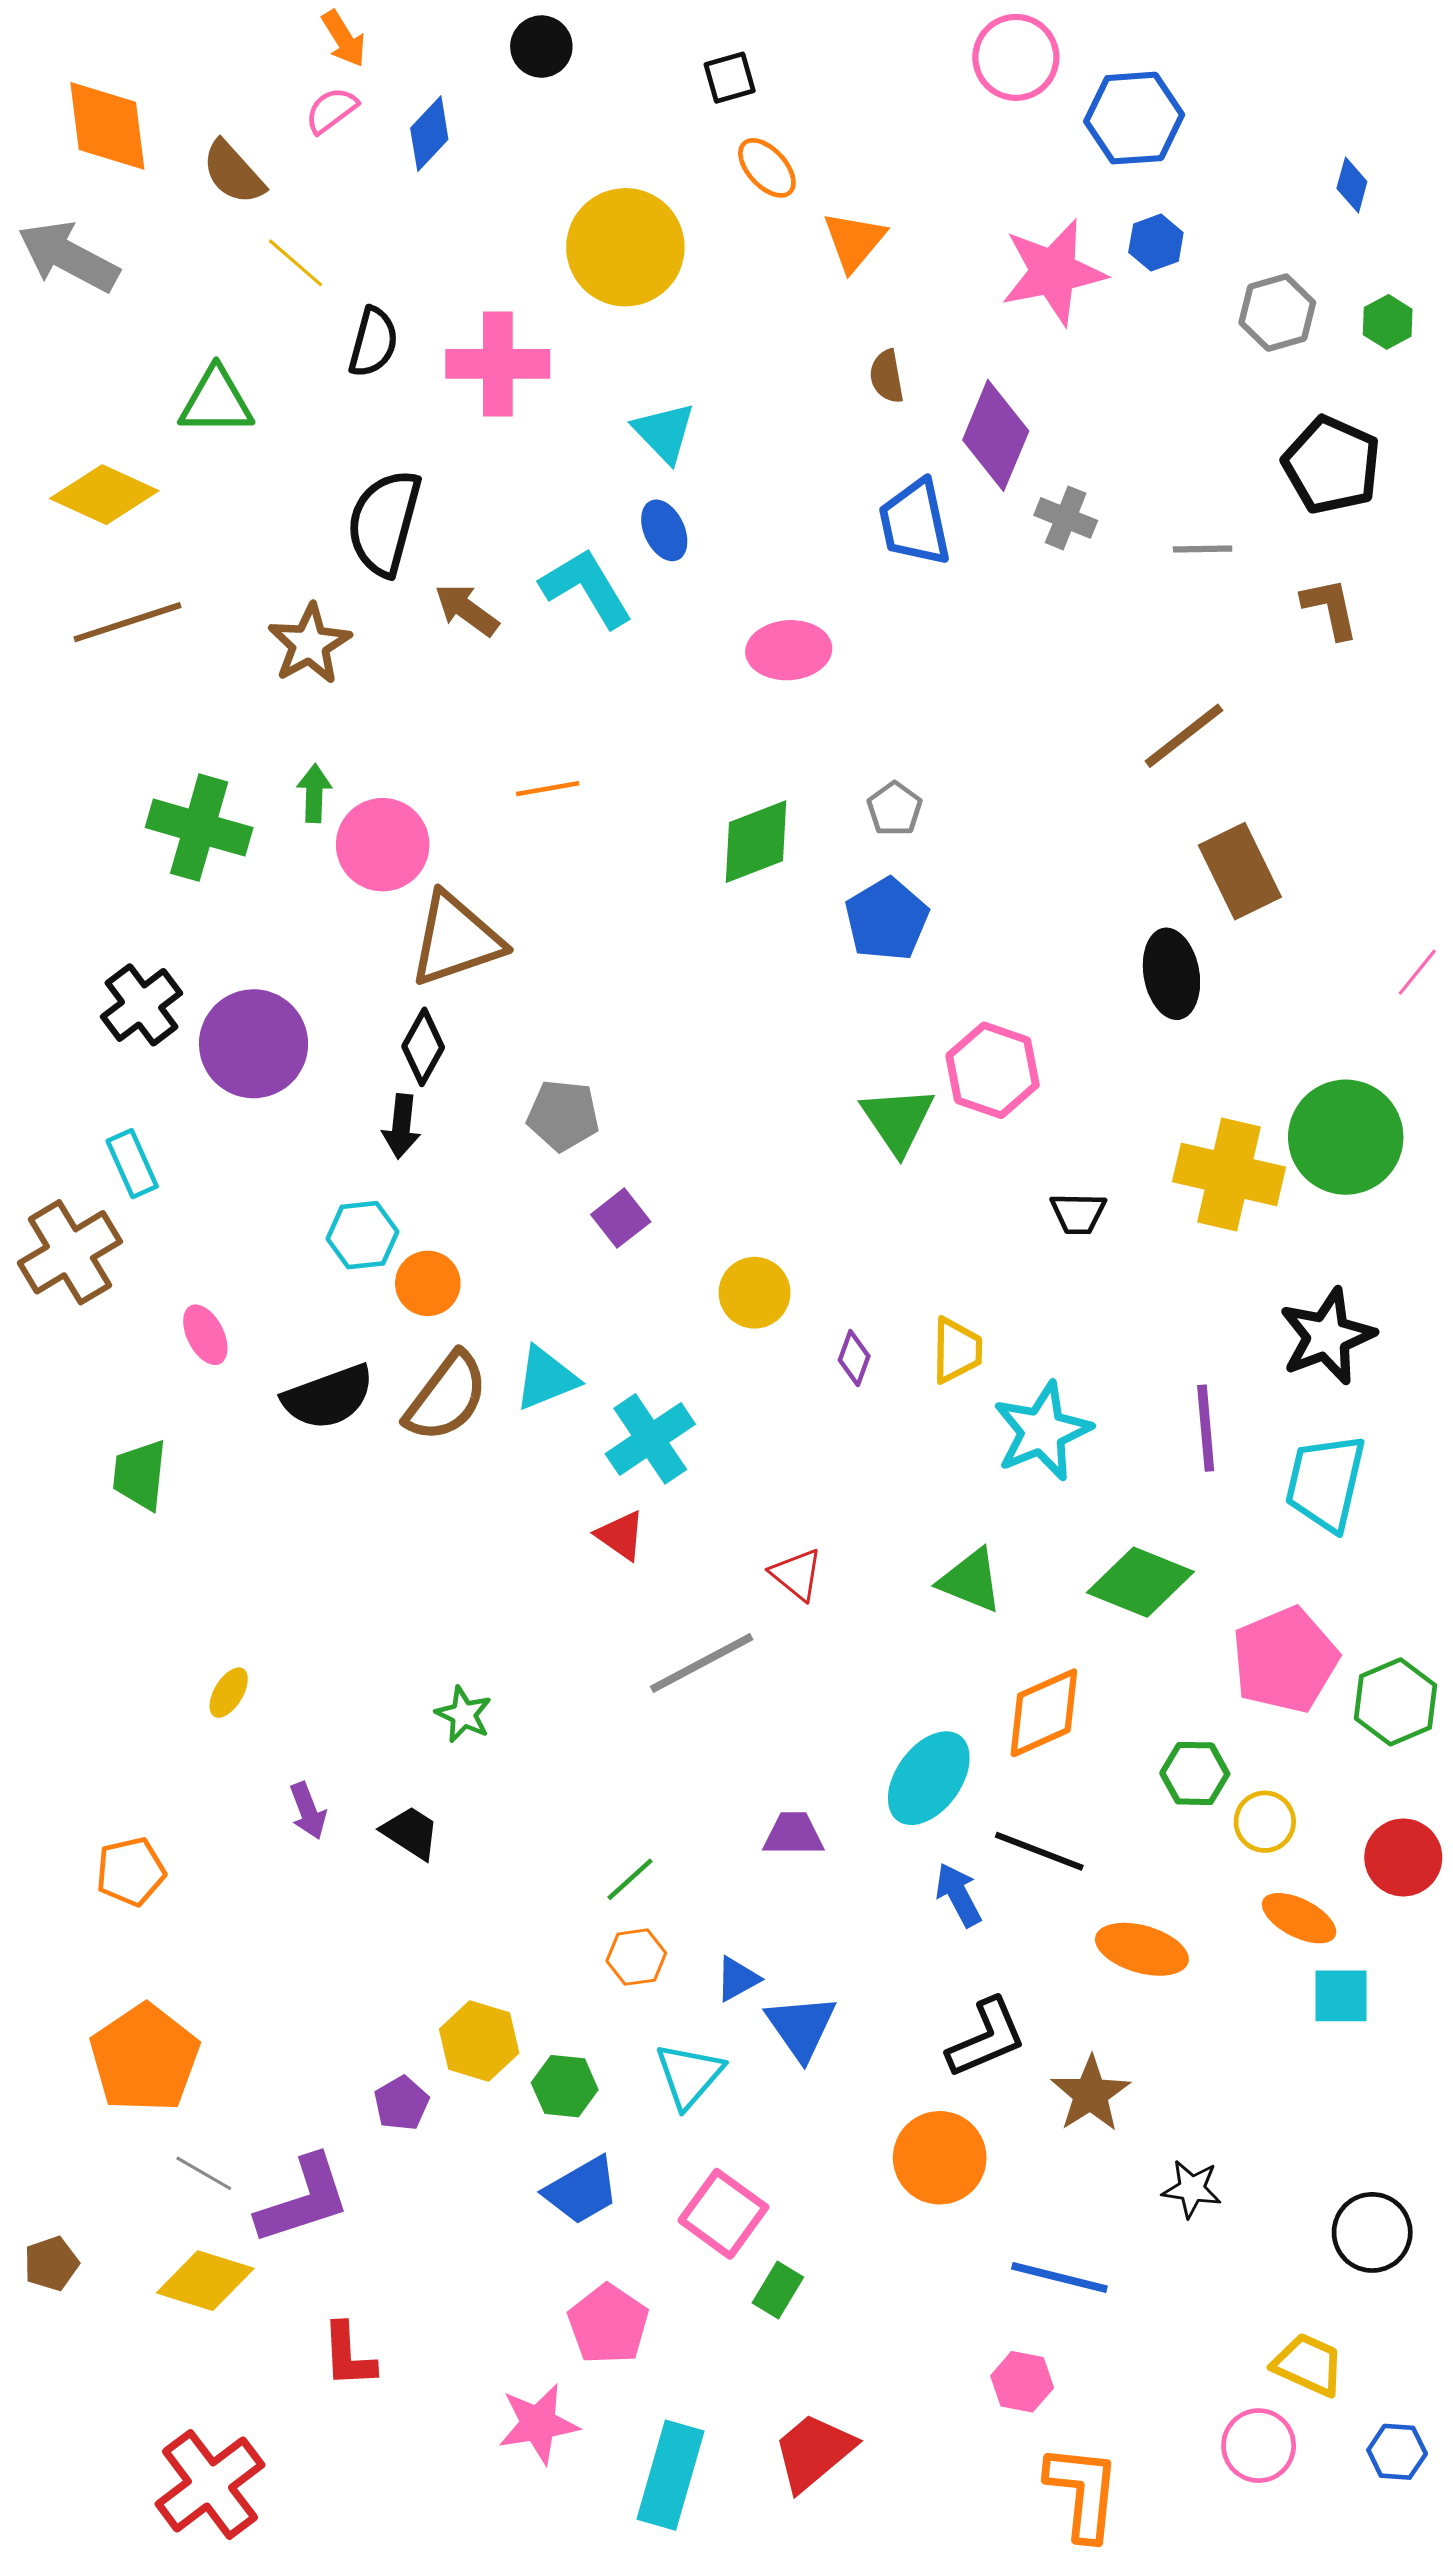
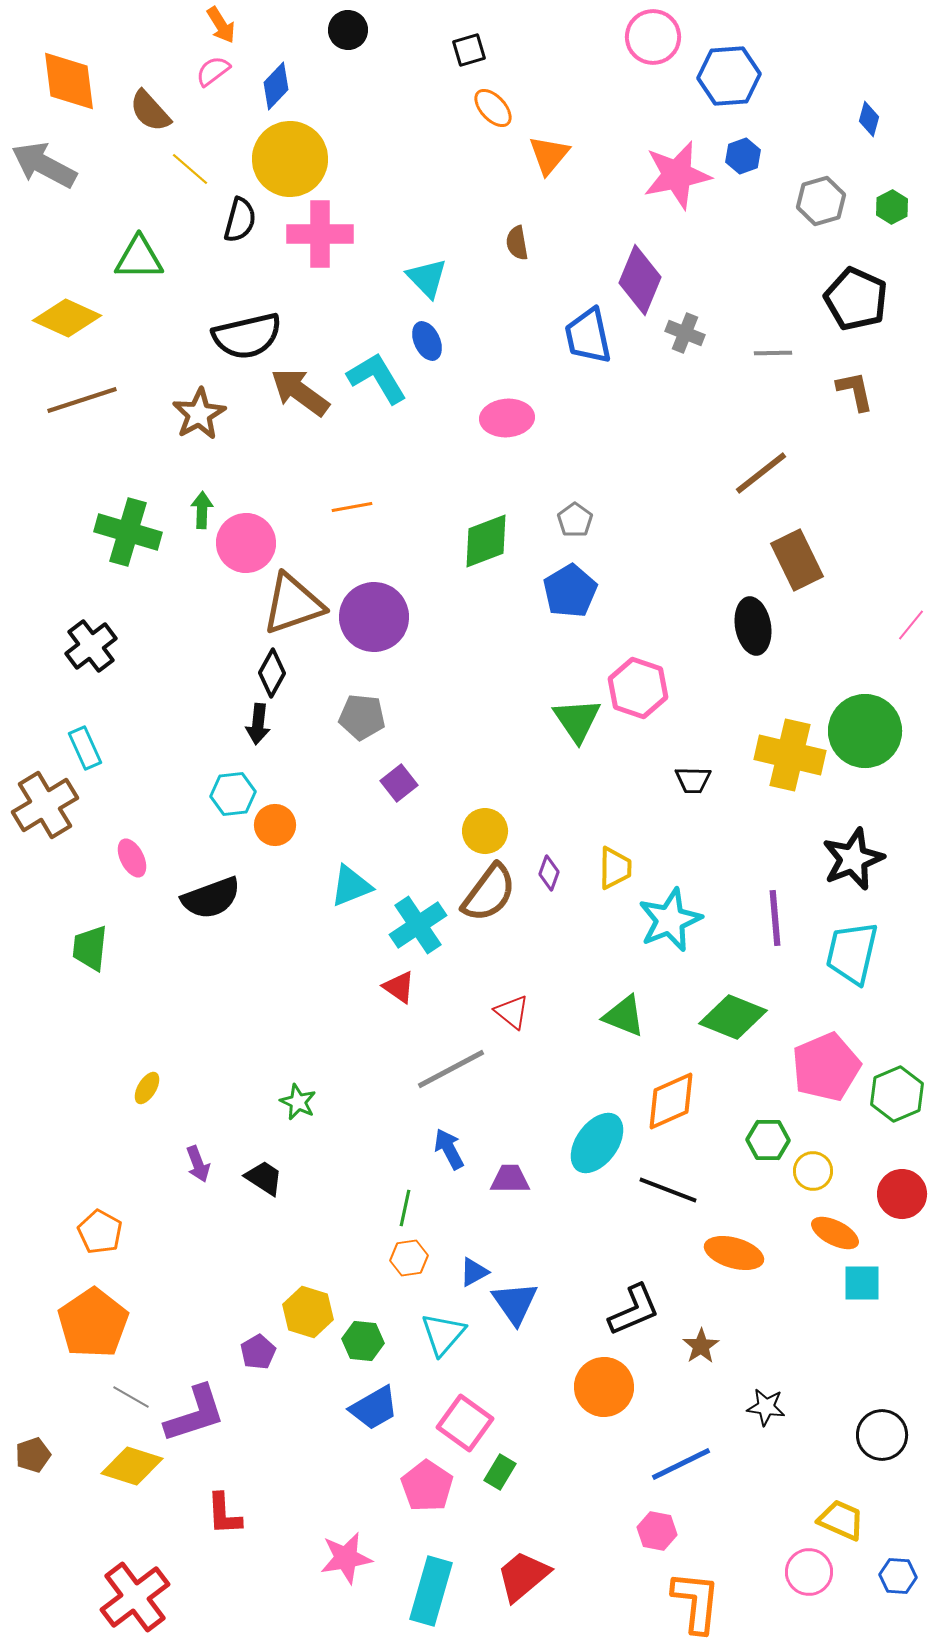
yellow circle: (625, 247) -> (290, 159), moved
brown semicircle: (887, 376) -> (517, 243), moved
black semicircle: (384, 523) -> (247, 336), turned -118
brown arrow: (467, 610) -> (300, 392), size x1.4
purple circle: (254, 1044) -> (374, 617), moved
brown semicircle: (446, 1397) -> (489, 893), moved
orange pentagon: (131, 1871) -> (100, 1232), moved, turned -30
green line: (630, 1879) -> (405, 1208), turned -36
blue arrow: (958, 1895) -> (449, 1149), moved
brown star: (1091, 2094) -> (701, 1346), size x0.7
blue line: (1059, 2278) -> (681, 1464), turned -40
pink pentagon: (608, 2324) -> (427, 1486), moved

